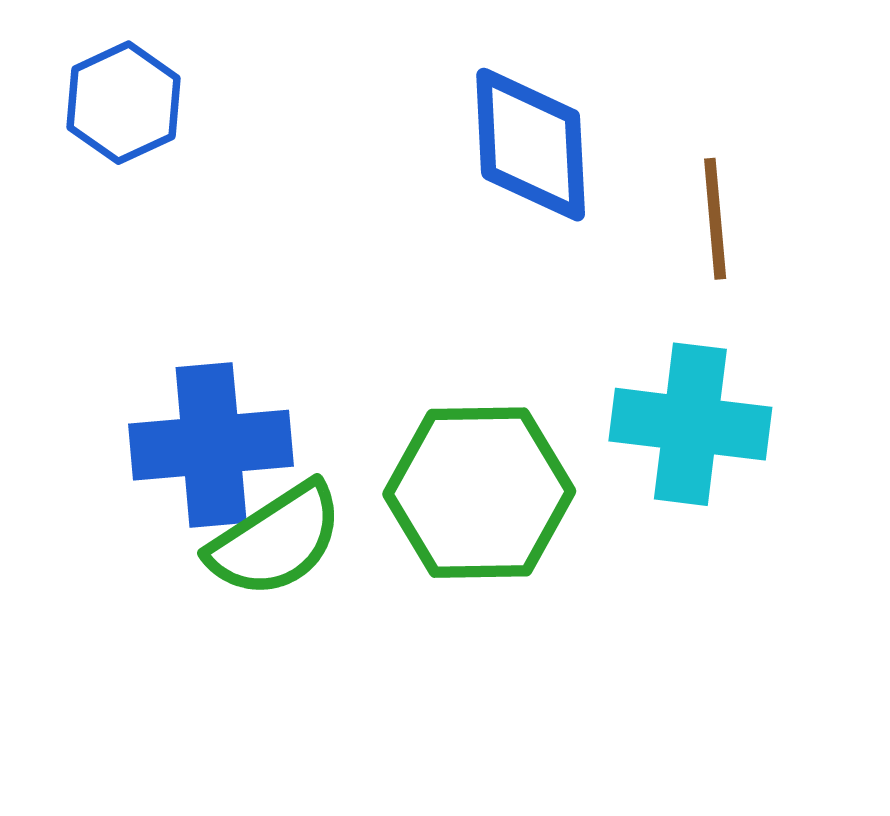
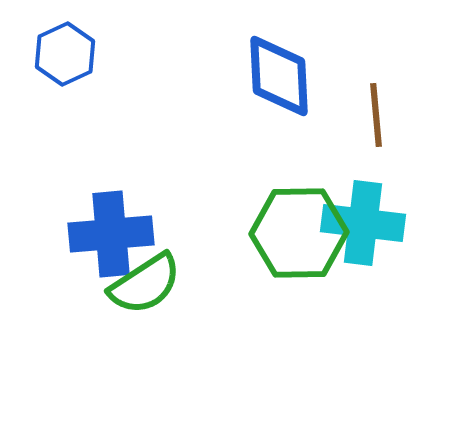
green hexagon: (479, 493) -> (299, 233), moved

